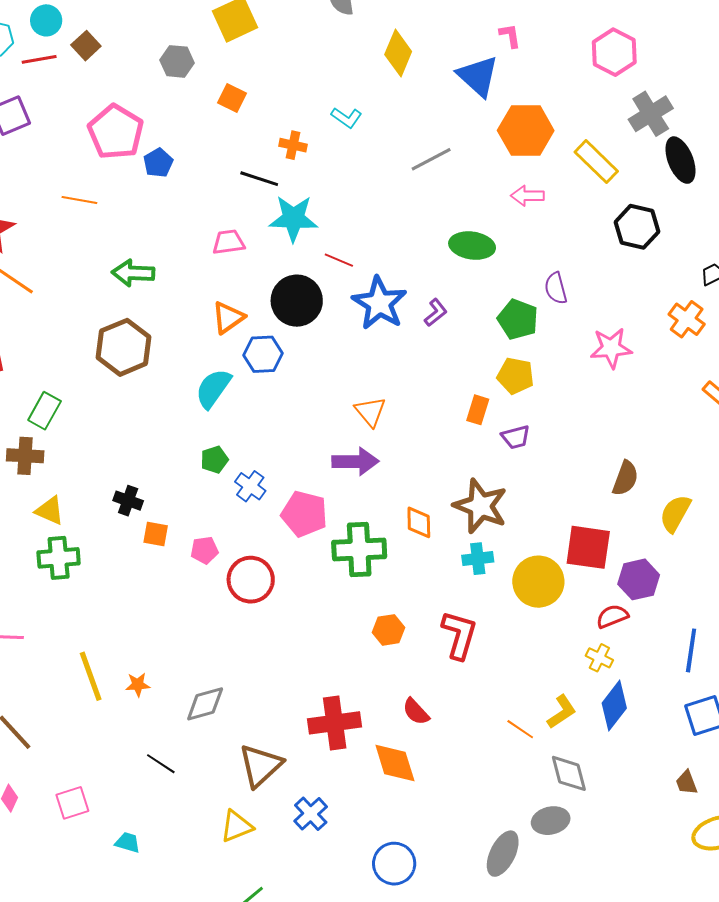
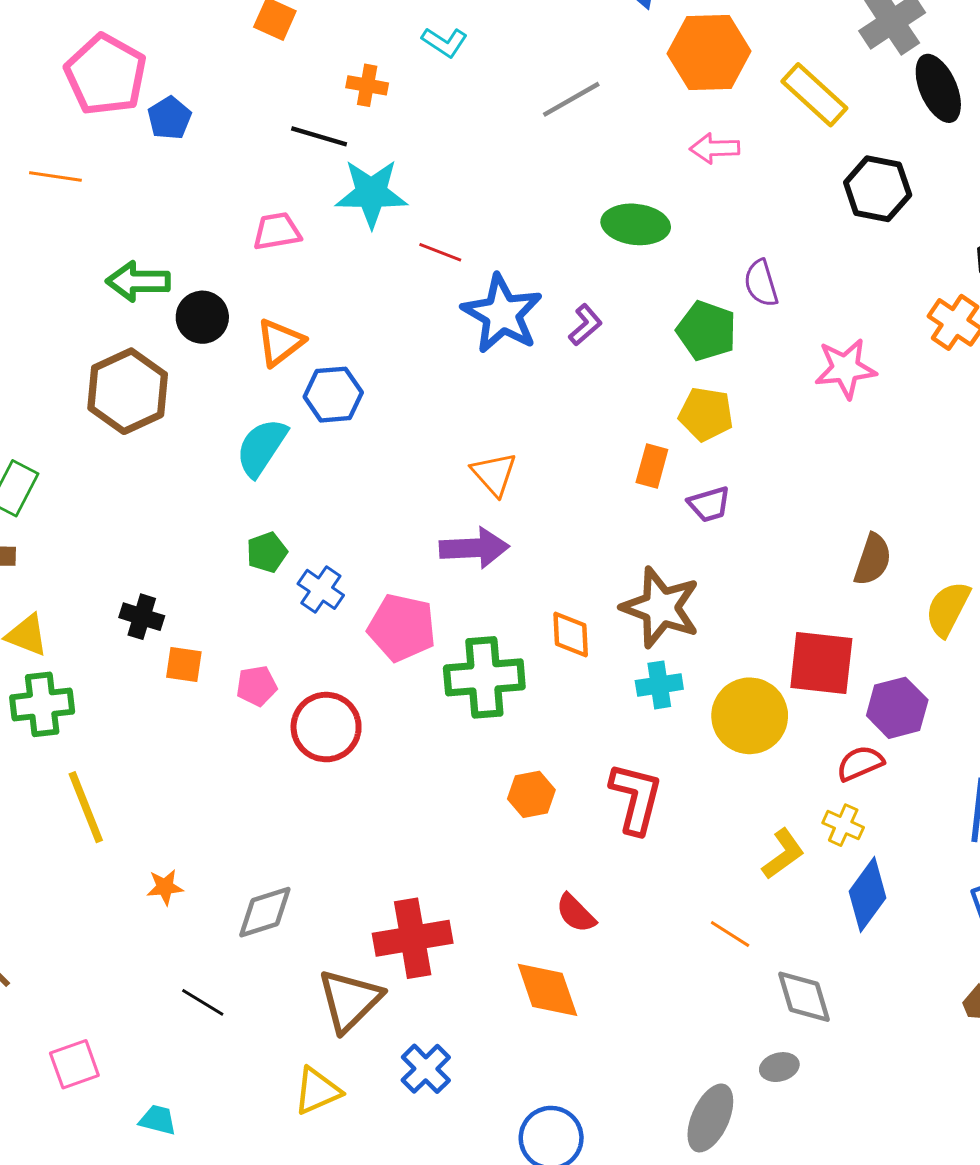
black circle: (297, 301) -> (202, 317), moved, size x0.7
yellow line: (91, 676) -> (86, 807), moved
yellow L-shape: (562, 712) -> (783, 854), moved
red cross: (335, 723) -> (413, 938), moved
gray ellipse: (551, 821) -> (779, 1067), size x0.7

